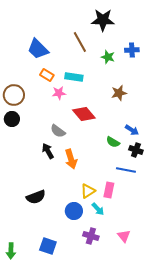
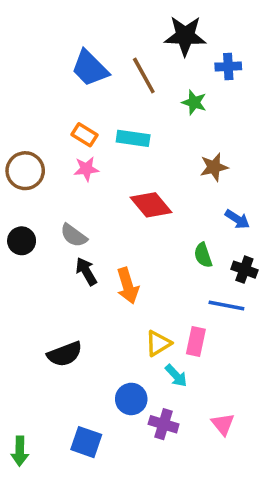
blue trapezoid: (38, 49) -> (90, 68), moved
blue cross: (132, 50) -> (228, 66), moved
pink star: (59, 93) -> (86, 169), moved
black circle: (12, 119) -> (22, 241), moved
blue arrow: (132, 130) -> (237, 219), moved
gray semicircle: (58, 131) -> (74, 235), moved
green semicircle: (113, 142) -> (203, 255), turned 40
blue circle: (74, 211) -> (131, 399), moved

